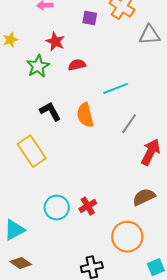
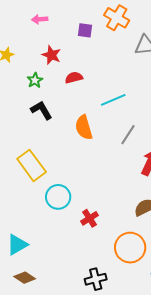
green star: (38, 66) -> (35, 80), size x0.7
black L-shape: (50, 111) -> (41, 110), moved
cyan circle: (57, 208) -> (58, 197), moved

